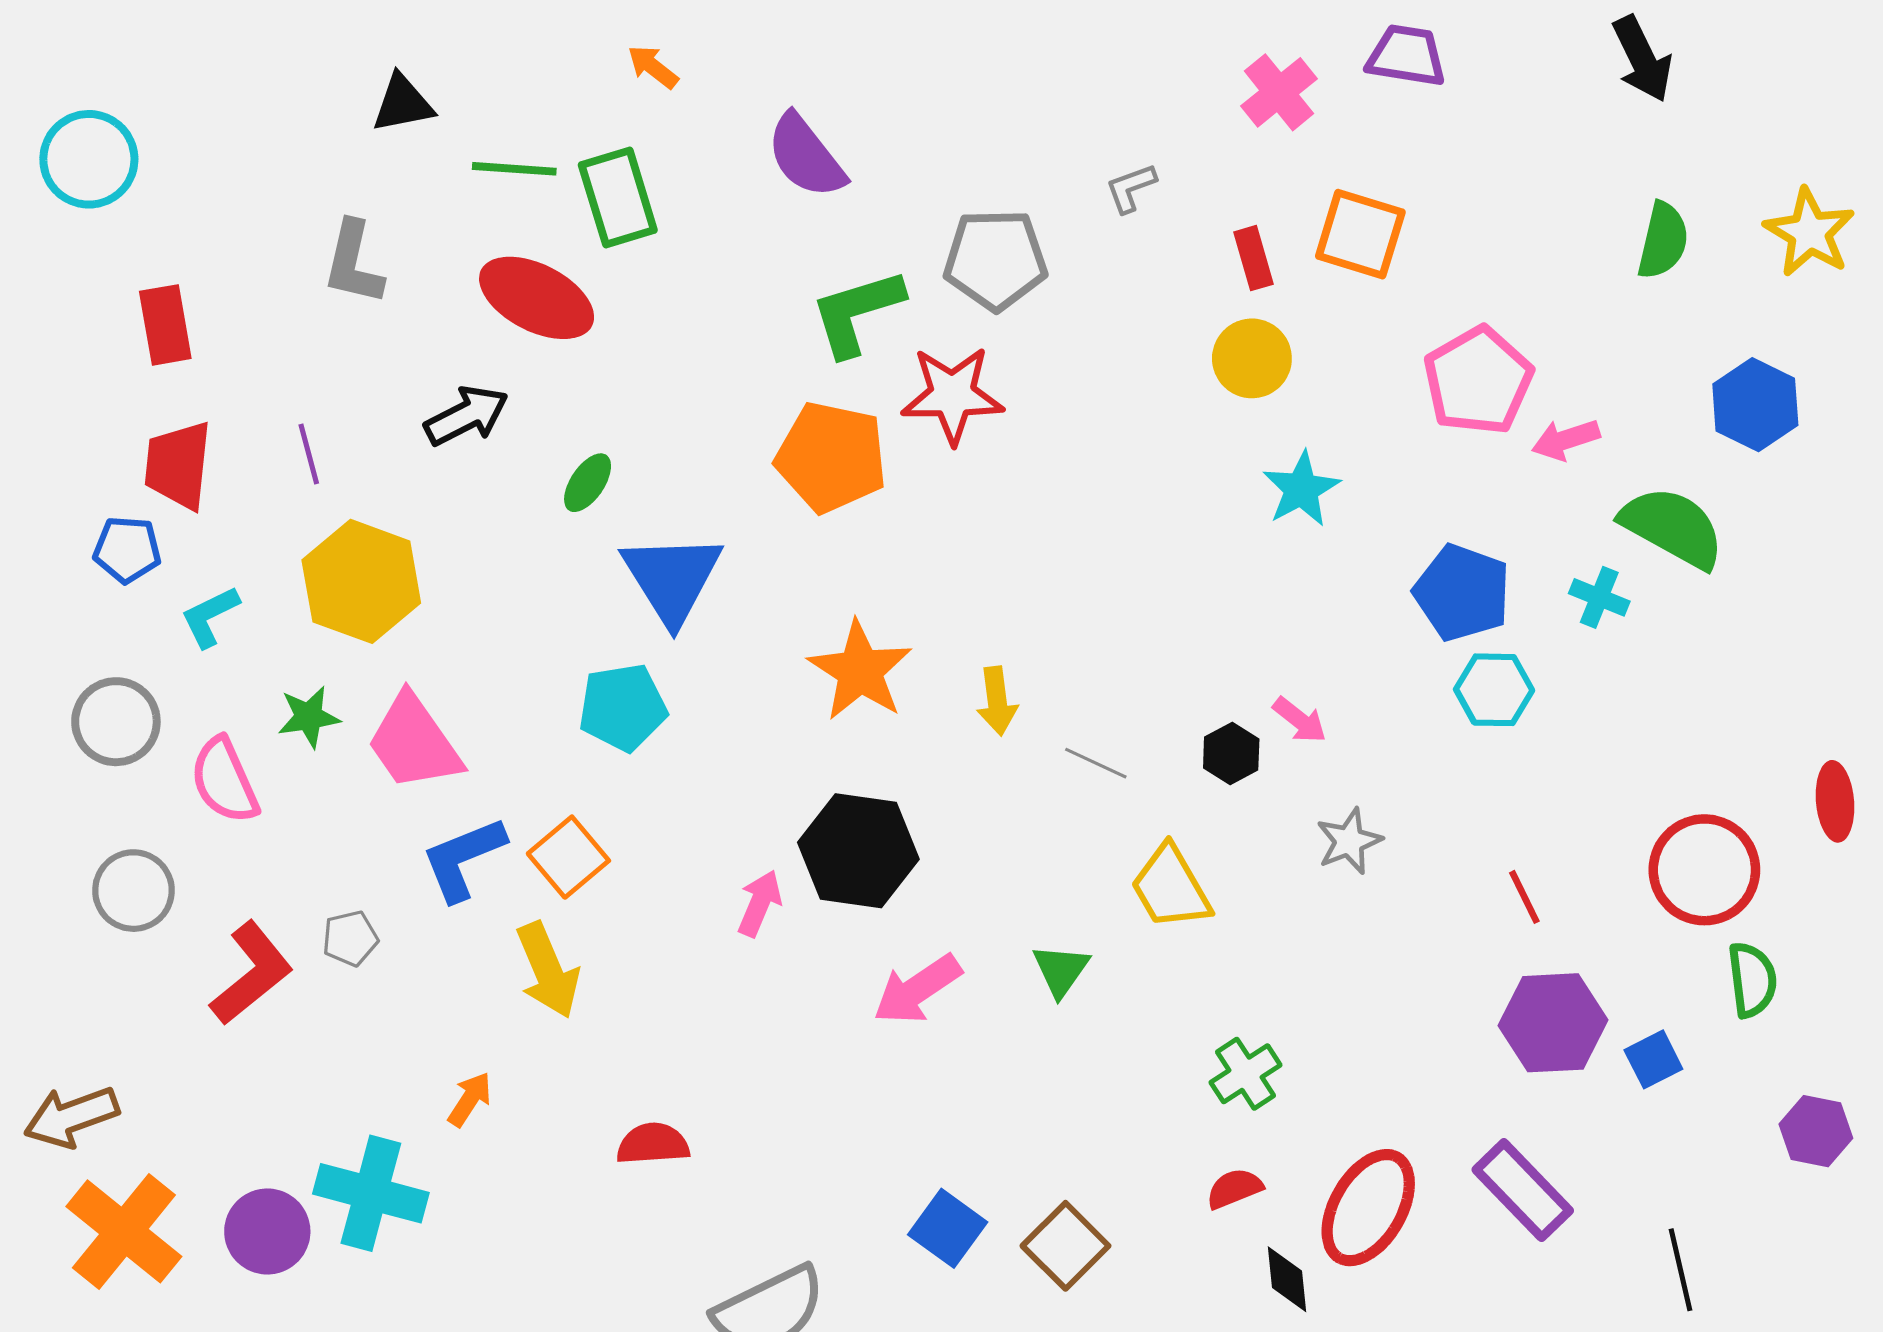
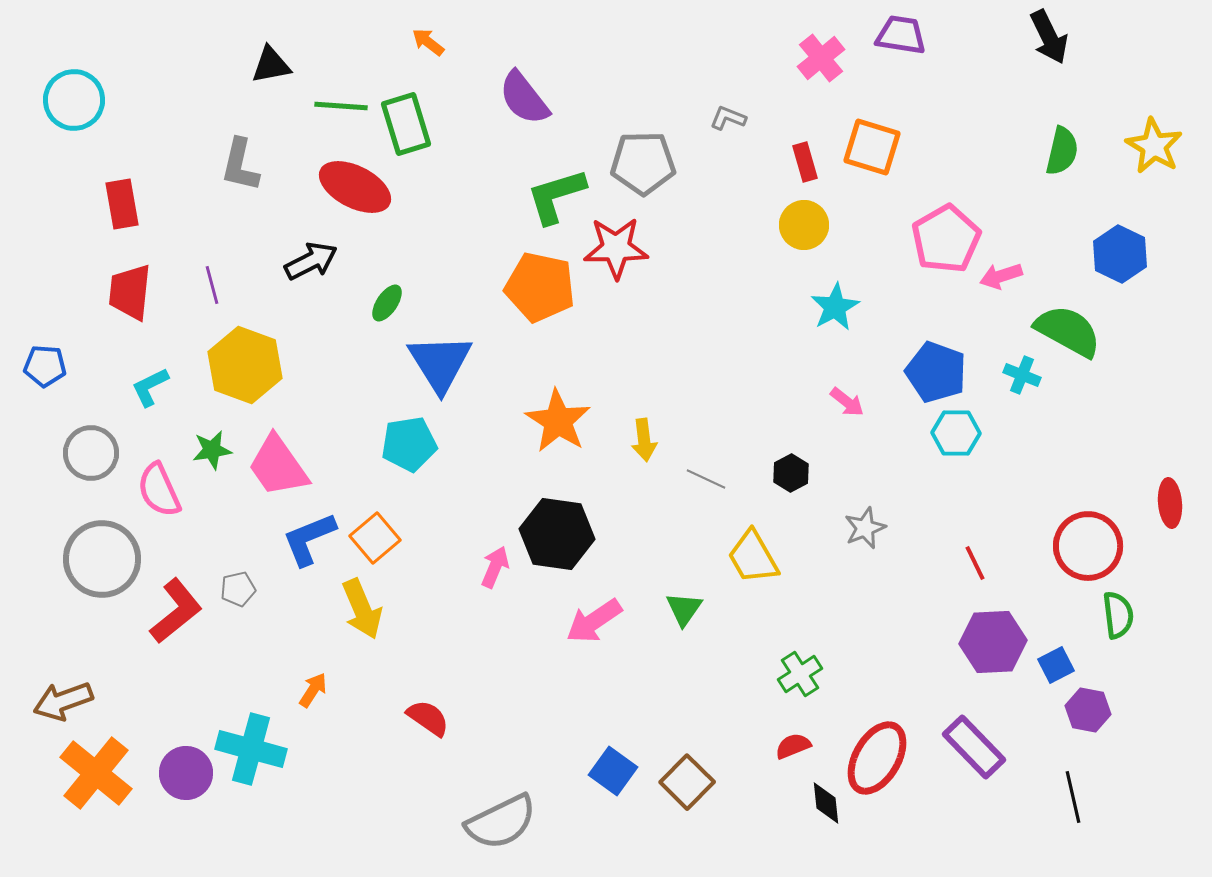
gray L-shape: (1131, 188) -> (728, 118), turned 42
blue pentagon: (127, 550) -> (45, 366), moved
pink arrow: (1300, 720) -> (847, 402), moved
gray circle: (133, 891) -> (102, 559), size x1.5
purple hexagon: (1816, 1131) -> (1088, 710), moved
red semicircle: (653, 1144) -> (428, 718), turned 39

